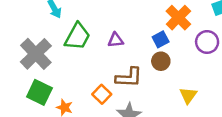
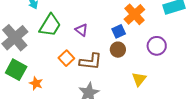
purple triangle: (116, 40) -> (81, 30), turned 40
purple circle: (207, 42) -> (157, 46), moved
orange square: (102, 94) -> (66, 58), moved

